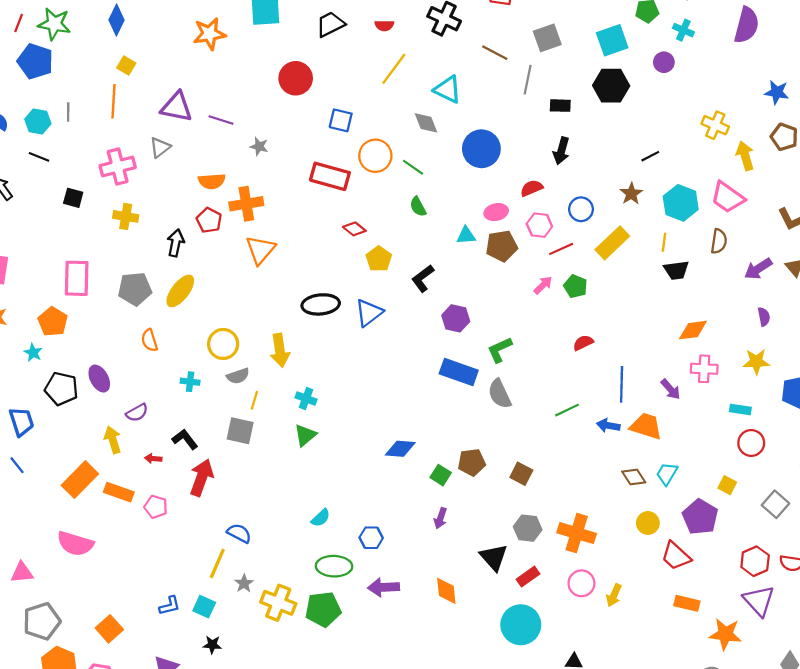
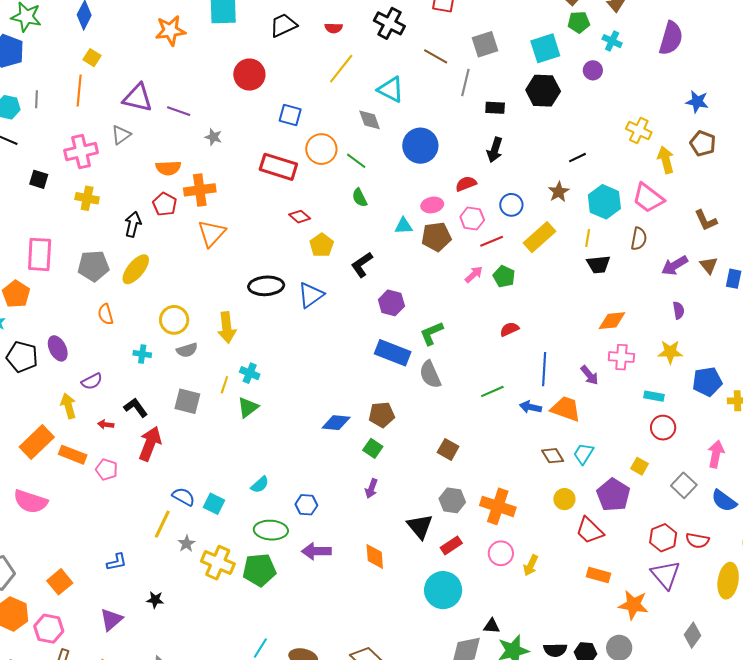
yellow line: (254, 400) -> (224, 385), moved
brown pentagon: (472, 462) -> (382, 415), moved
cyan square: (204, 607) -> (214, 504), moved

